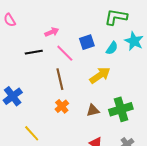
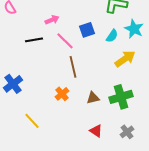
yellow arrow: (100, 75) -> (125, 59), moved
brown line: (60, 79) -> (73, 67), moved

